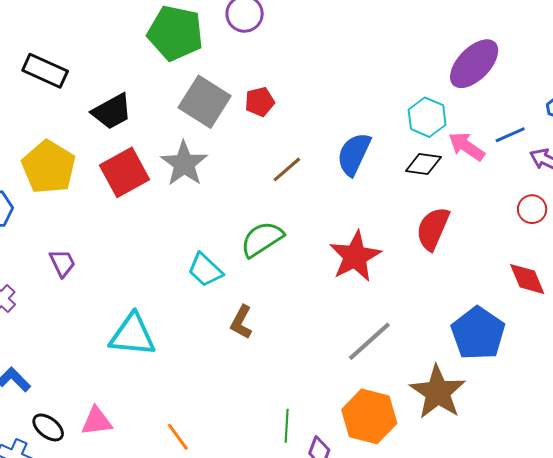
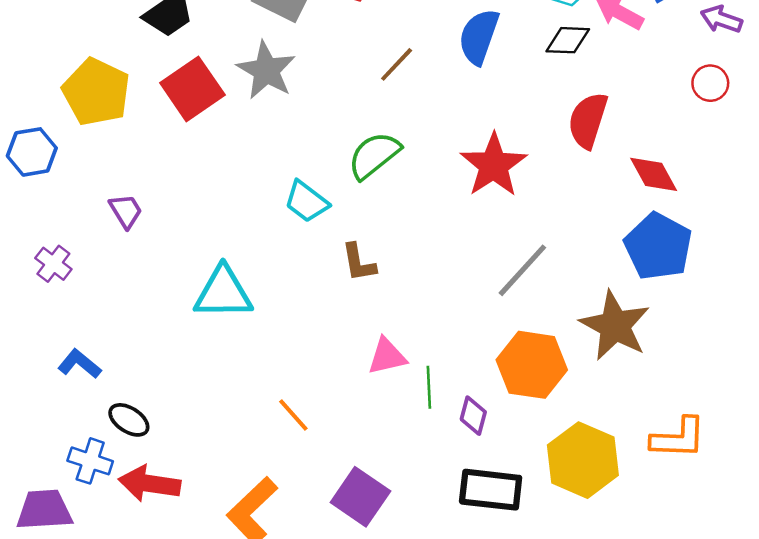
red diamond: (527, 279) -> (654, 174), moved
brown L-shape: (241, 322) -> (359, 263), turned -32
pink triangle: (97, 421) -> (387, 356), moved

